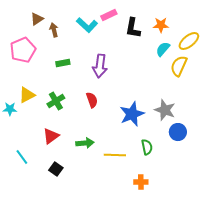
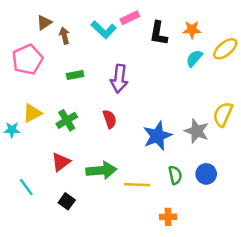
yellow semicircle: (179, 66) -> (223, 114), moved
blue circle: (178, 132) -> (206, 174), moved
green arrow: (85, 143) -> (101, 170), size x1.4

